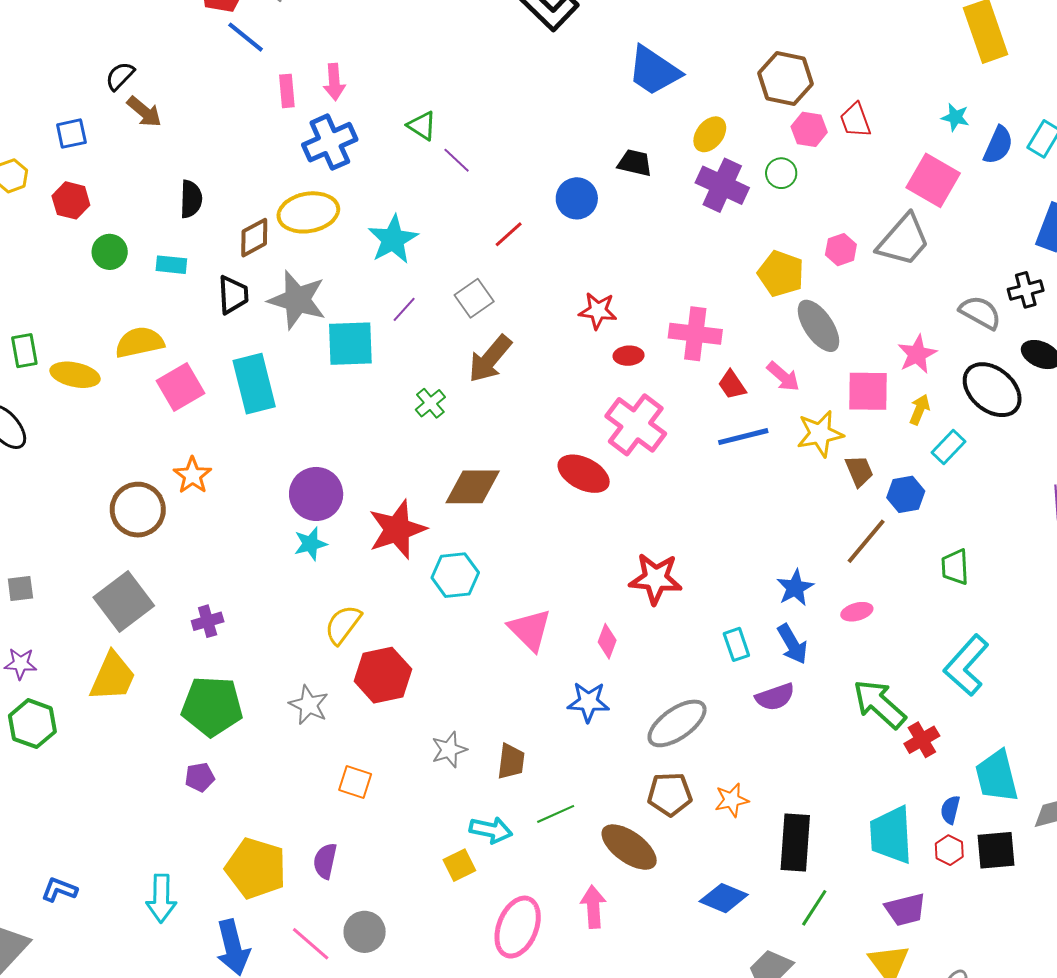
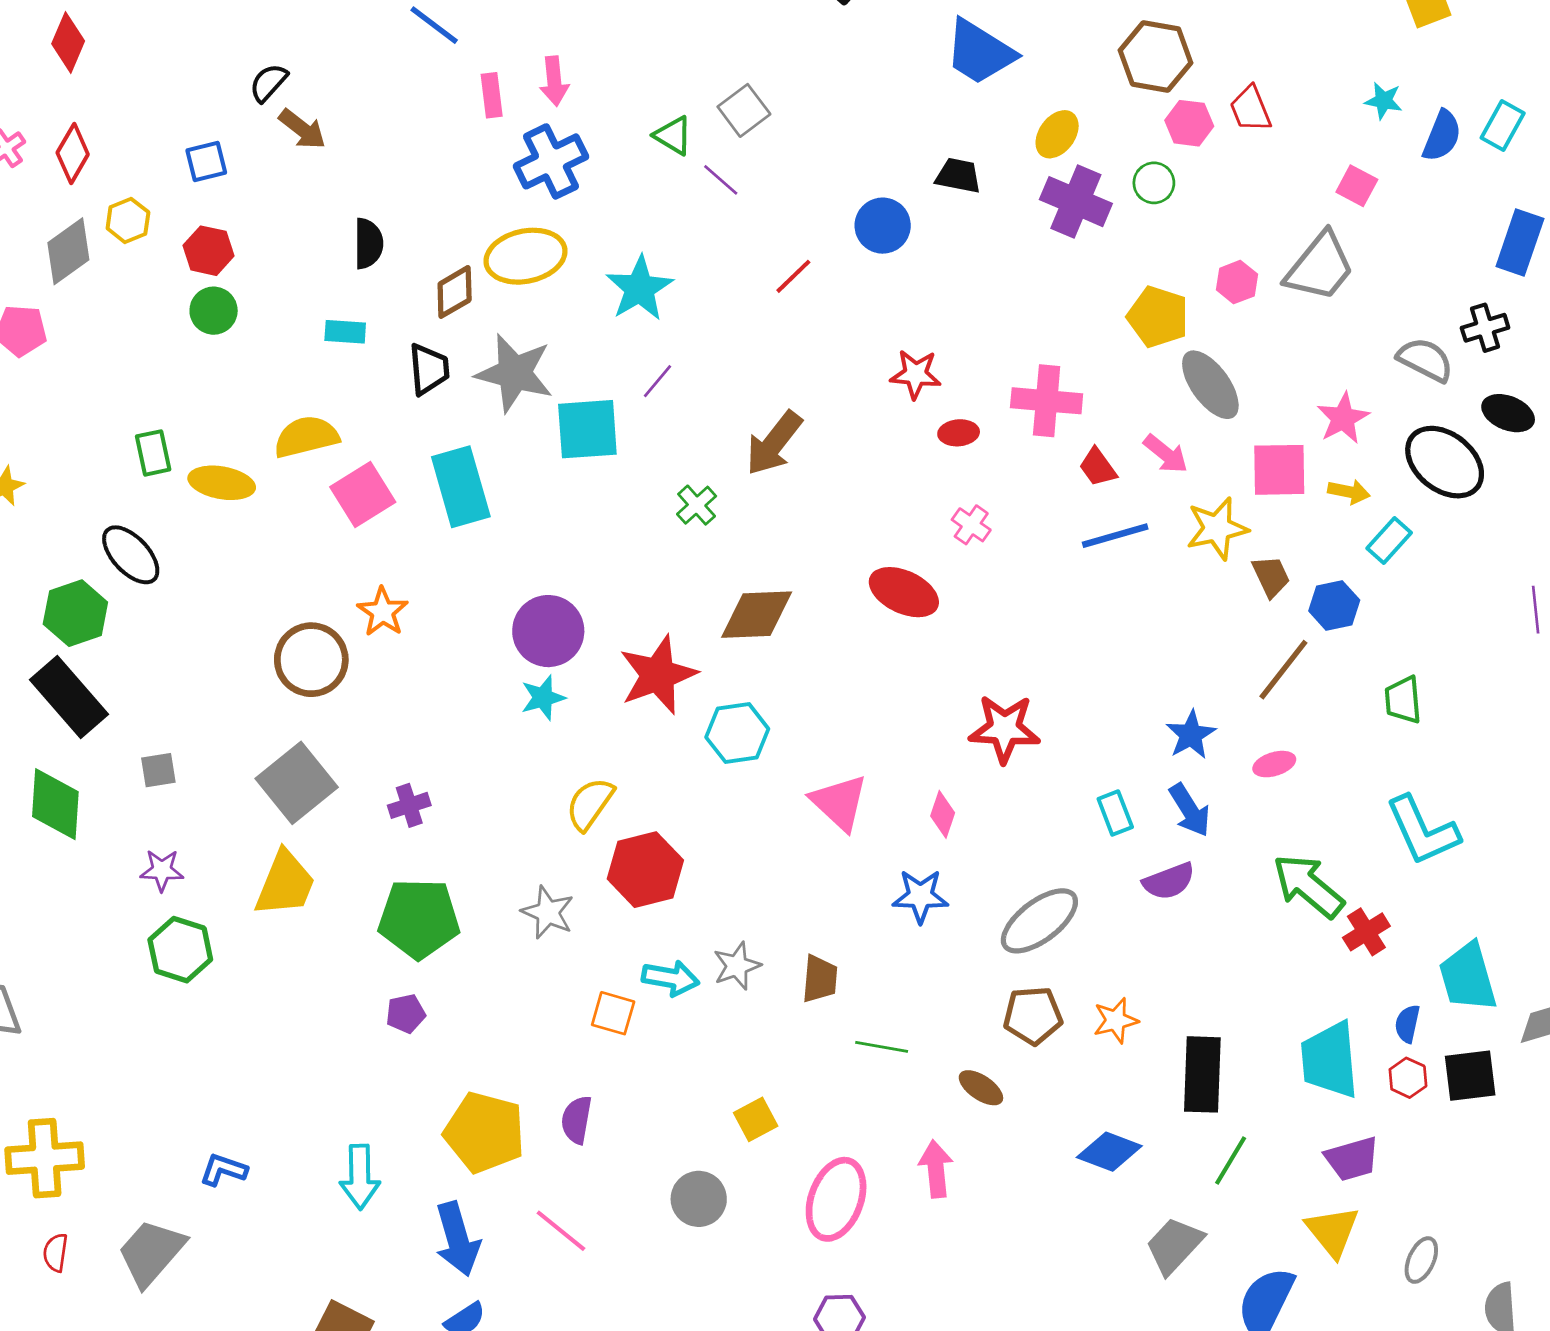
pink square: (933, 180) -> (1357, 186), size x0.6
green circle: (110, 252) -> (214, 311), moved
gray square: (474, 298) -> (744, 110), moved
yellow arrow: (920, 409) -> (1349, 492), turned 80
pink cross: (636, 425) -> (971, 525), size x0.5
cyan L-shape: (966, 665) -> (1422, 831), turned -64
green line: (556, 814) -> (882, 1047), turned 36
cyan arrow: (491, 830) -> (670, 978), moved
brown ellipse: (629, 847) -> (981, 1088), size x0.6
gray circle: (365, 932) -> (699, 1199), moved

